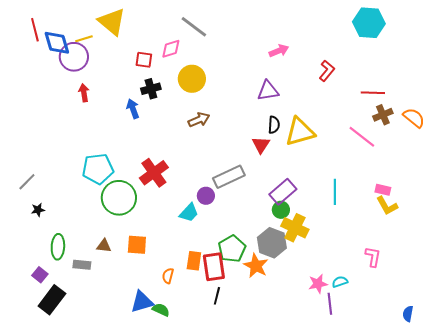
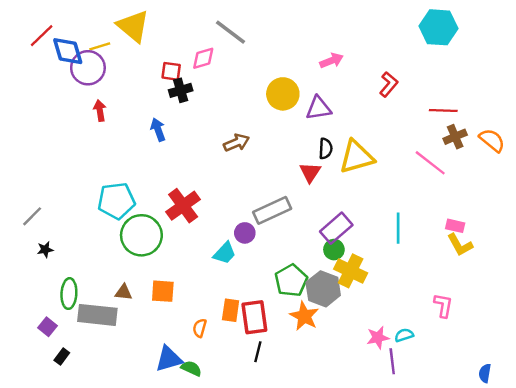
red line: (35, 30) -> (42, 36), turned 60
yellow circle: (192, 79) -> (283, 94), moved
black cross: (151, 89) -> (181, 90), moved
green pentagon: (232, 249) -> (291, 280), moved
gray rectangle: (82, 265) -> (97, 315), size x1.8
black rectangle: (52, 300) -> (62, 357), size x0.5

